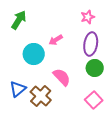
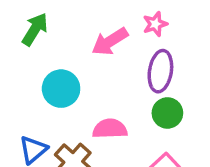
pink arrow: (56, 40) -> (110, 41), moved, size x1.5
pink semicircle: (62, 77) -> (110, 129), turned -48

